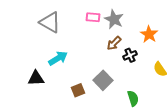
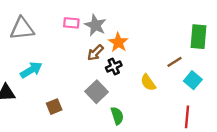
gray triangle: (50, 22) -> (22, 29), turned -35
orange star: (149, 34) -> (118, 42), moved
gray square: (103, 80) -> (97, 92), moved

